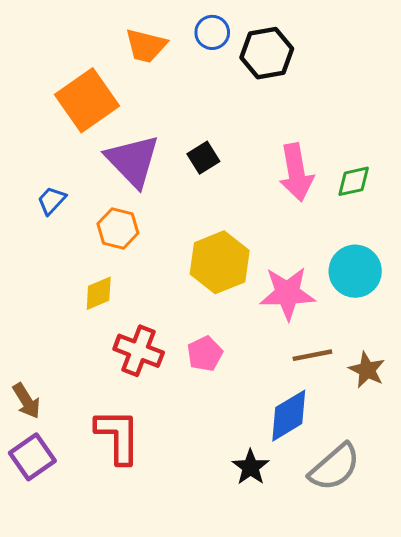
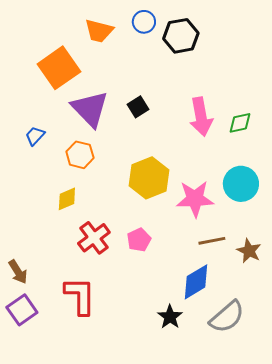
red cross: (139, 351) -> (94, 238), turned 32

